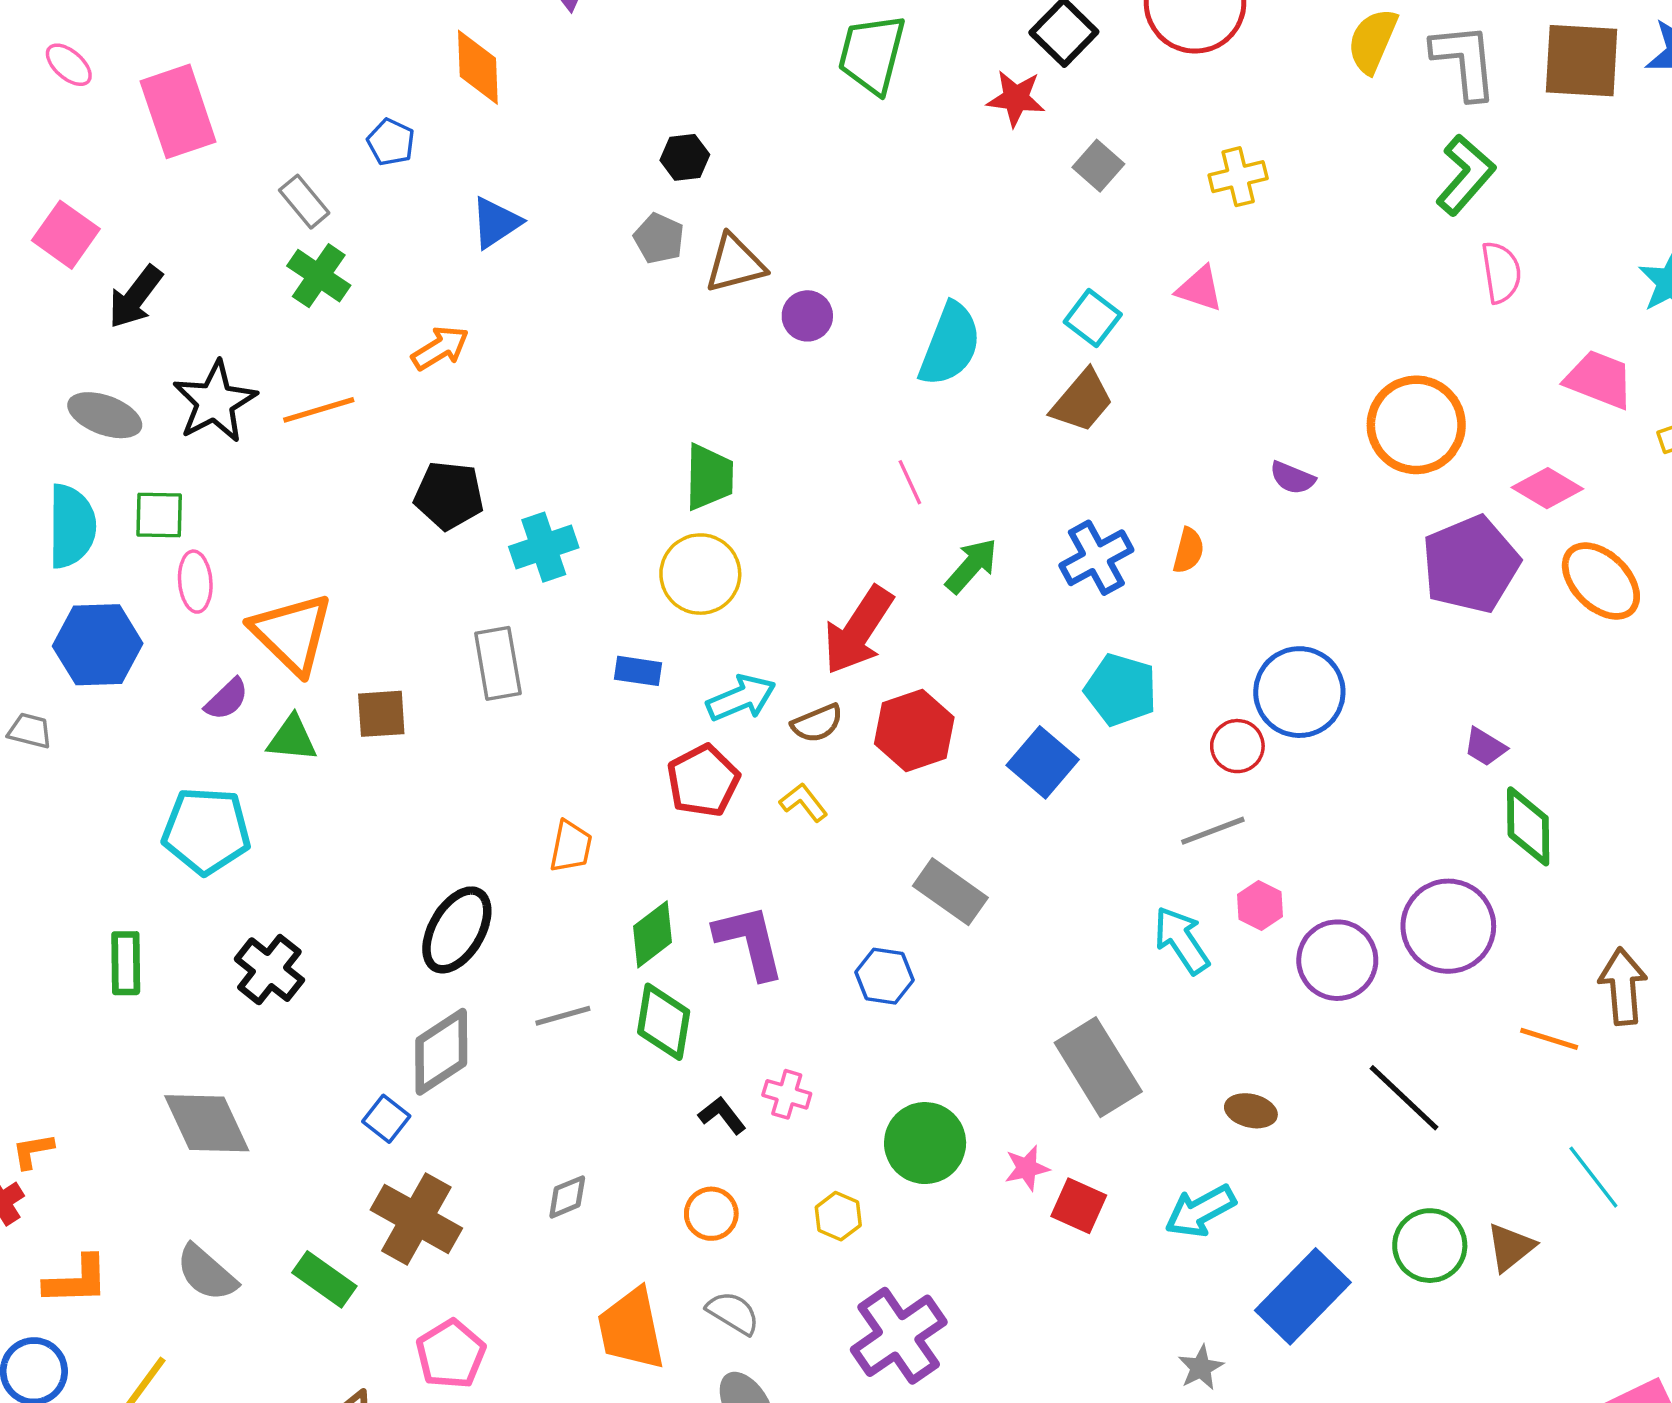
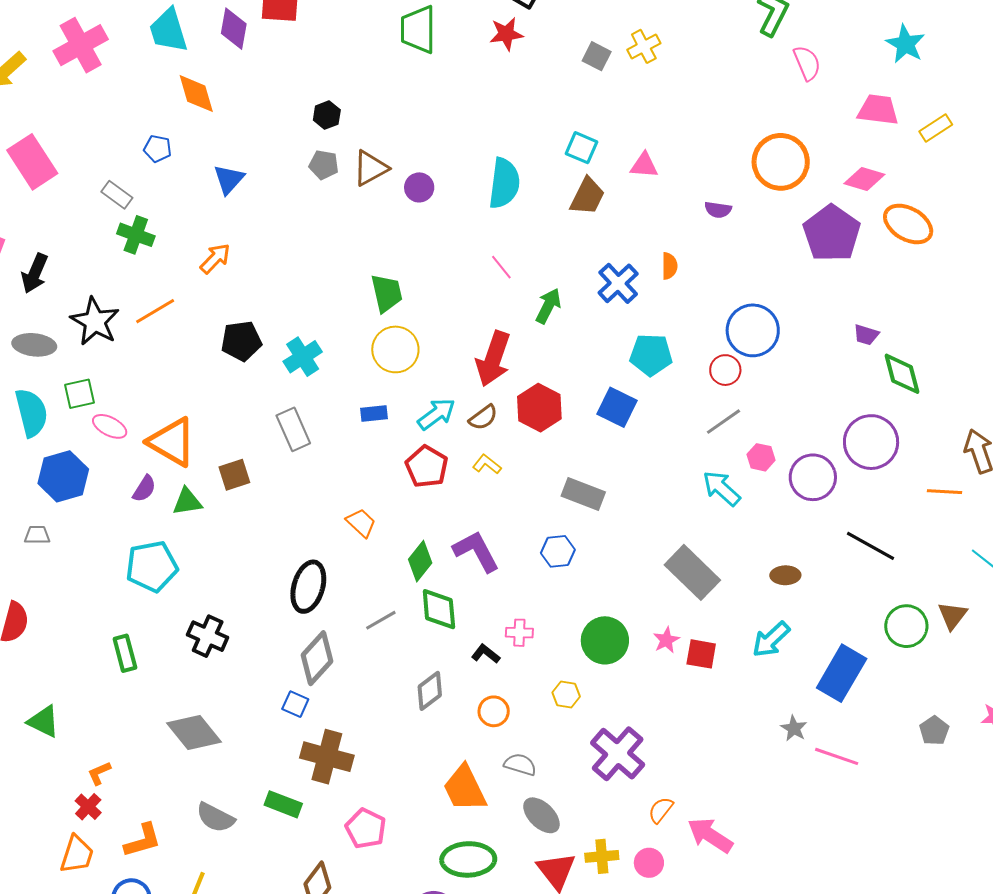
gray square: (1098, 166) -> (597, 56), moved
pink triangle: (1200, 289) -> (644, 165), moved
pink ellipse: (195, 582) -> (110, 426), turned -44
orange trapezoid: (571, 846) -> (361, 523), turned -44
gray diamond: (567, 1197) -> (430, 691), moved, size x1.4

